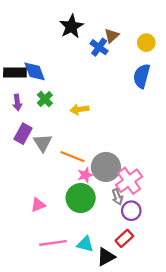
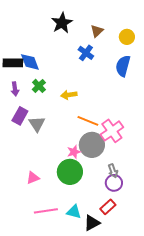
blue cross: (99, 47) -> (86, 53), moved
orange line: (73, 157) -> (88, 121), moved
pink cross: (129, 181) -> (112, 131), moved
gray arrow: (117, 197) -> (113, 171), moved

